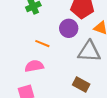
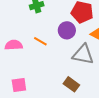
pink semicircle: (34, 66) -> (14, 45), moved

